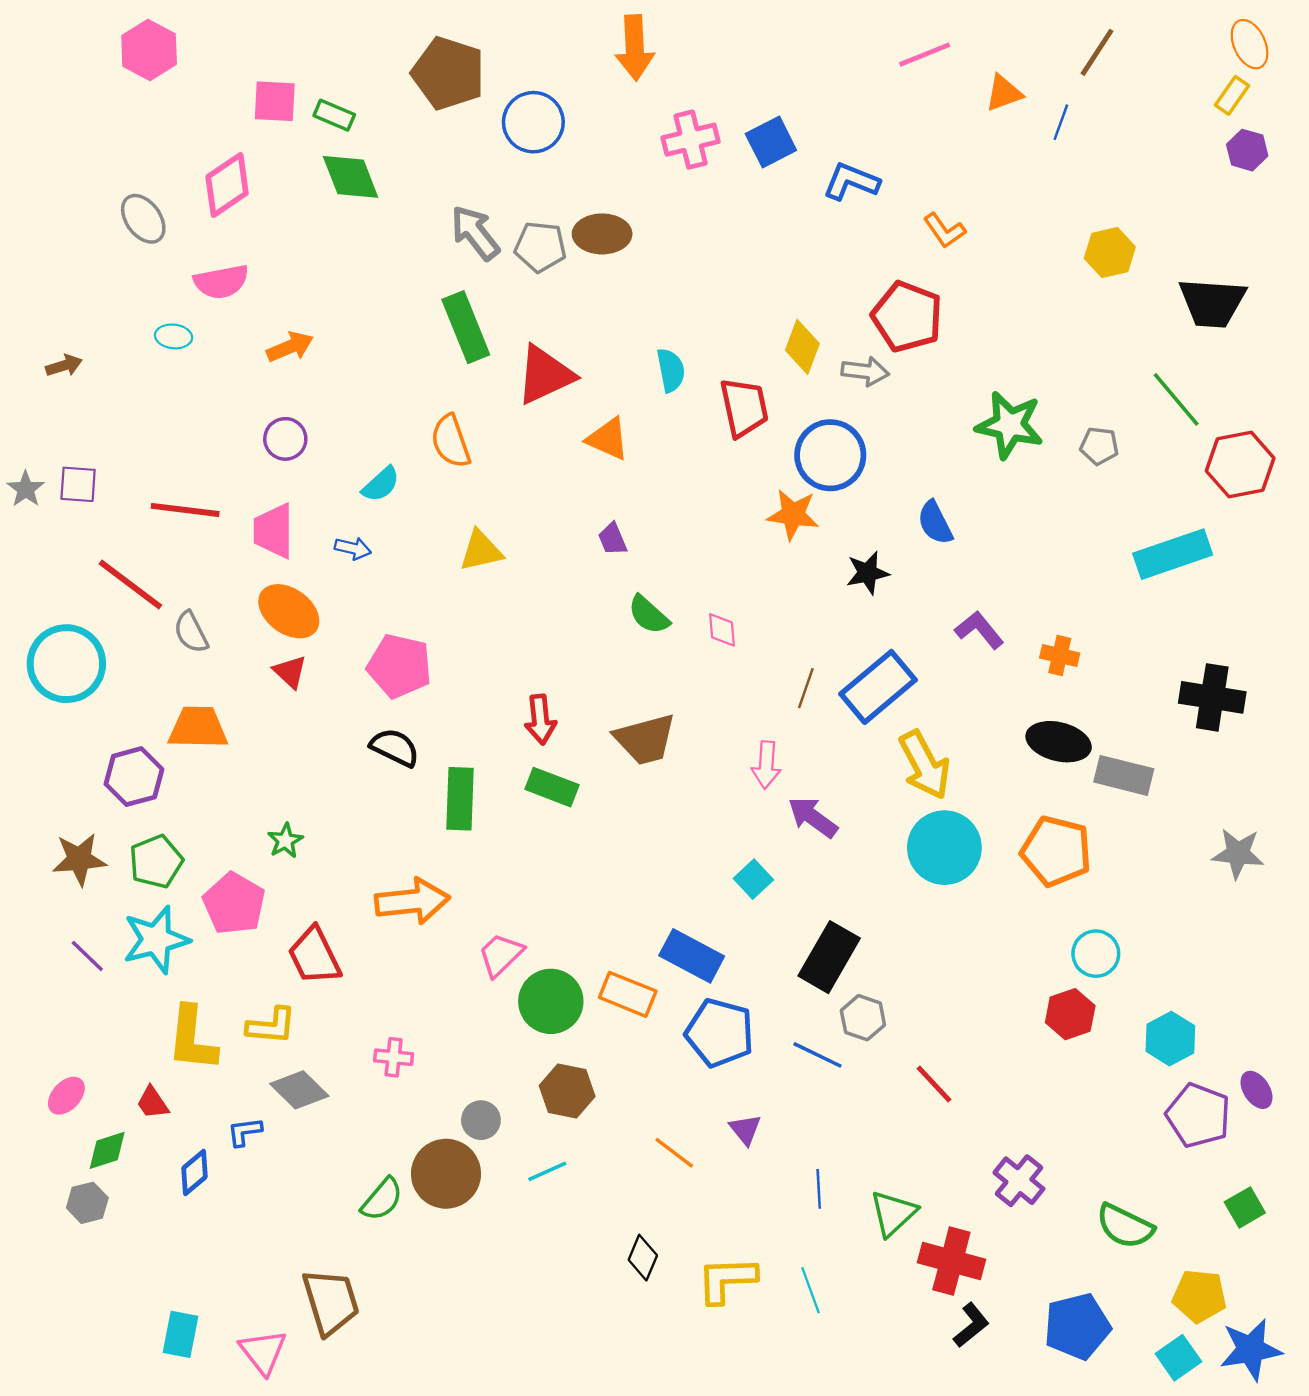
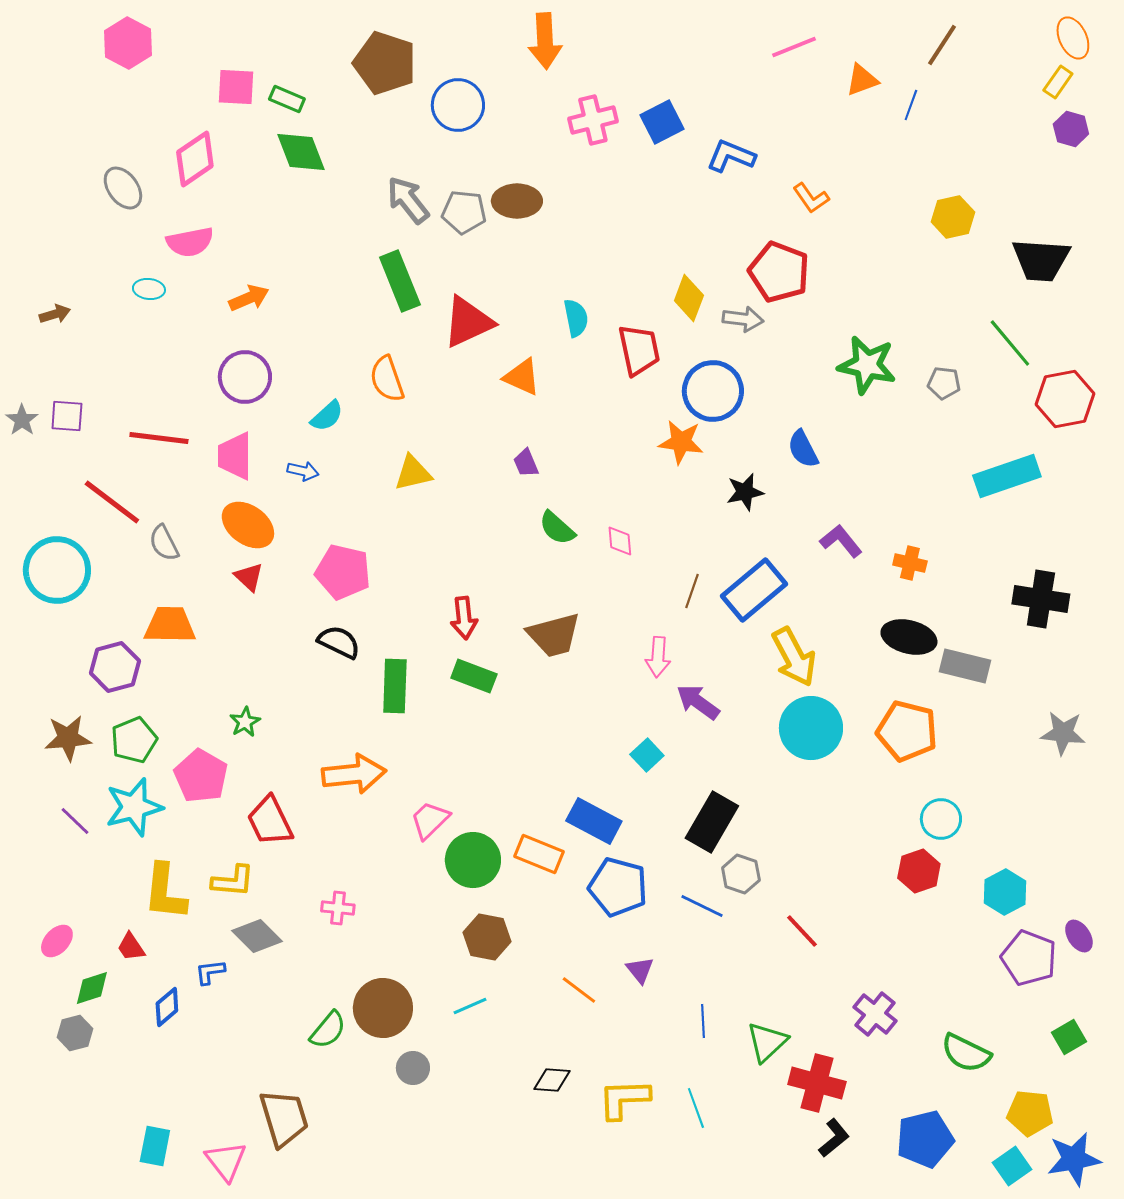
purple circle: (285, 439) -> (245, 377), size x1.4
gray circle: (481, 1120) -> (413, 1068), moved
black diamond: (643, 1258) -> (552, 1080), turned 72

